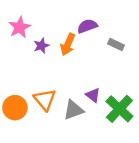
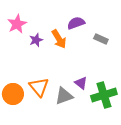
orange arrow: (68, 45) -> (59, 39), turned -54
green cross: (119, 109) -> (104, 95), turned 30

